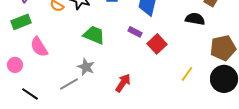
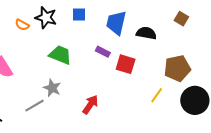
black semicircle: (195, 19) -> (146, 33), moved
red square: (157, 44) -> (126, 64), turned -30
brown pentagon: (223, 48) -> (177, 68), moved

